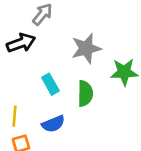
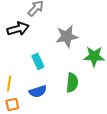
green semicircle: (85, 93) -> (72, 83), moved

